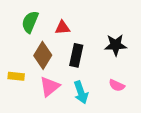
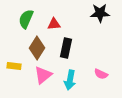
black star: (116, 45) -> (100, 13), moved
cyan arrow: (81, 92) -> (70, 80), turned 30

